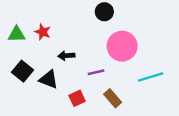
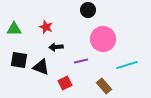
red star: (43, 32) -> (46, 27), moved
black square: (22, 71) -> (19, 60), turned -30
brown rectangle: (113, 98) -> (104, 86), moved

